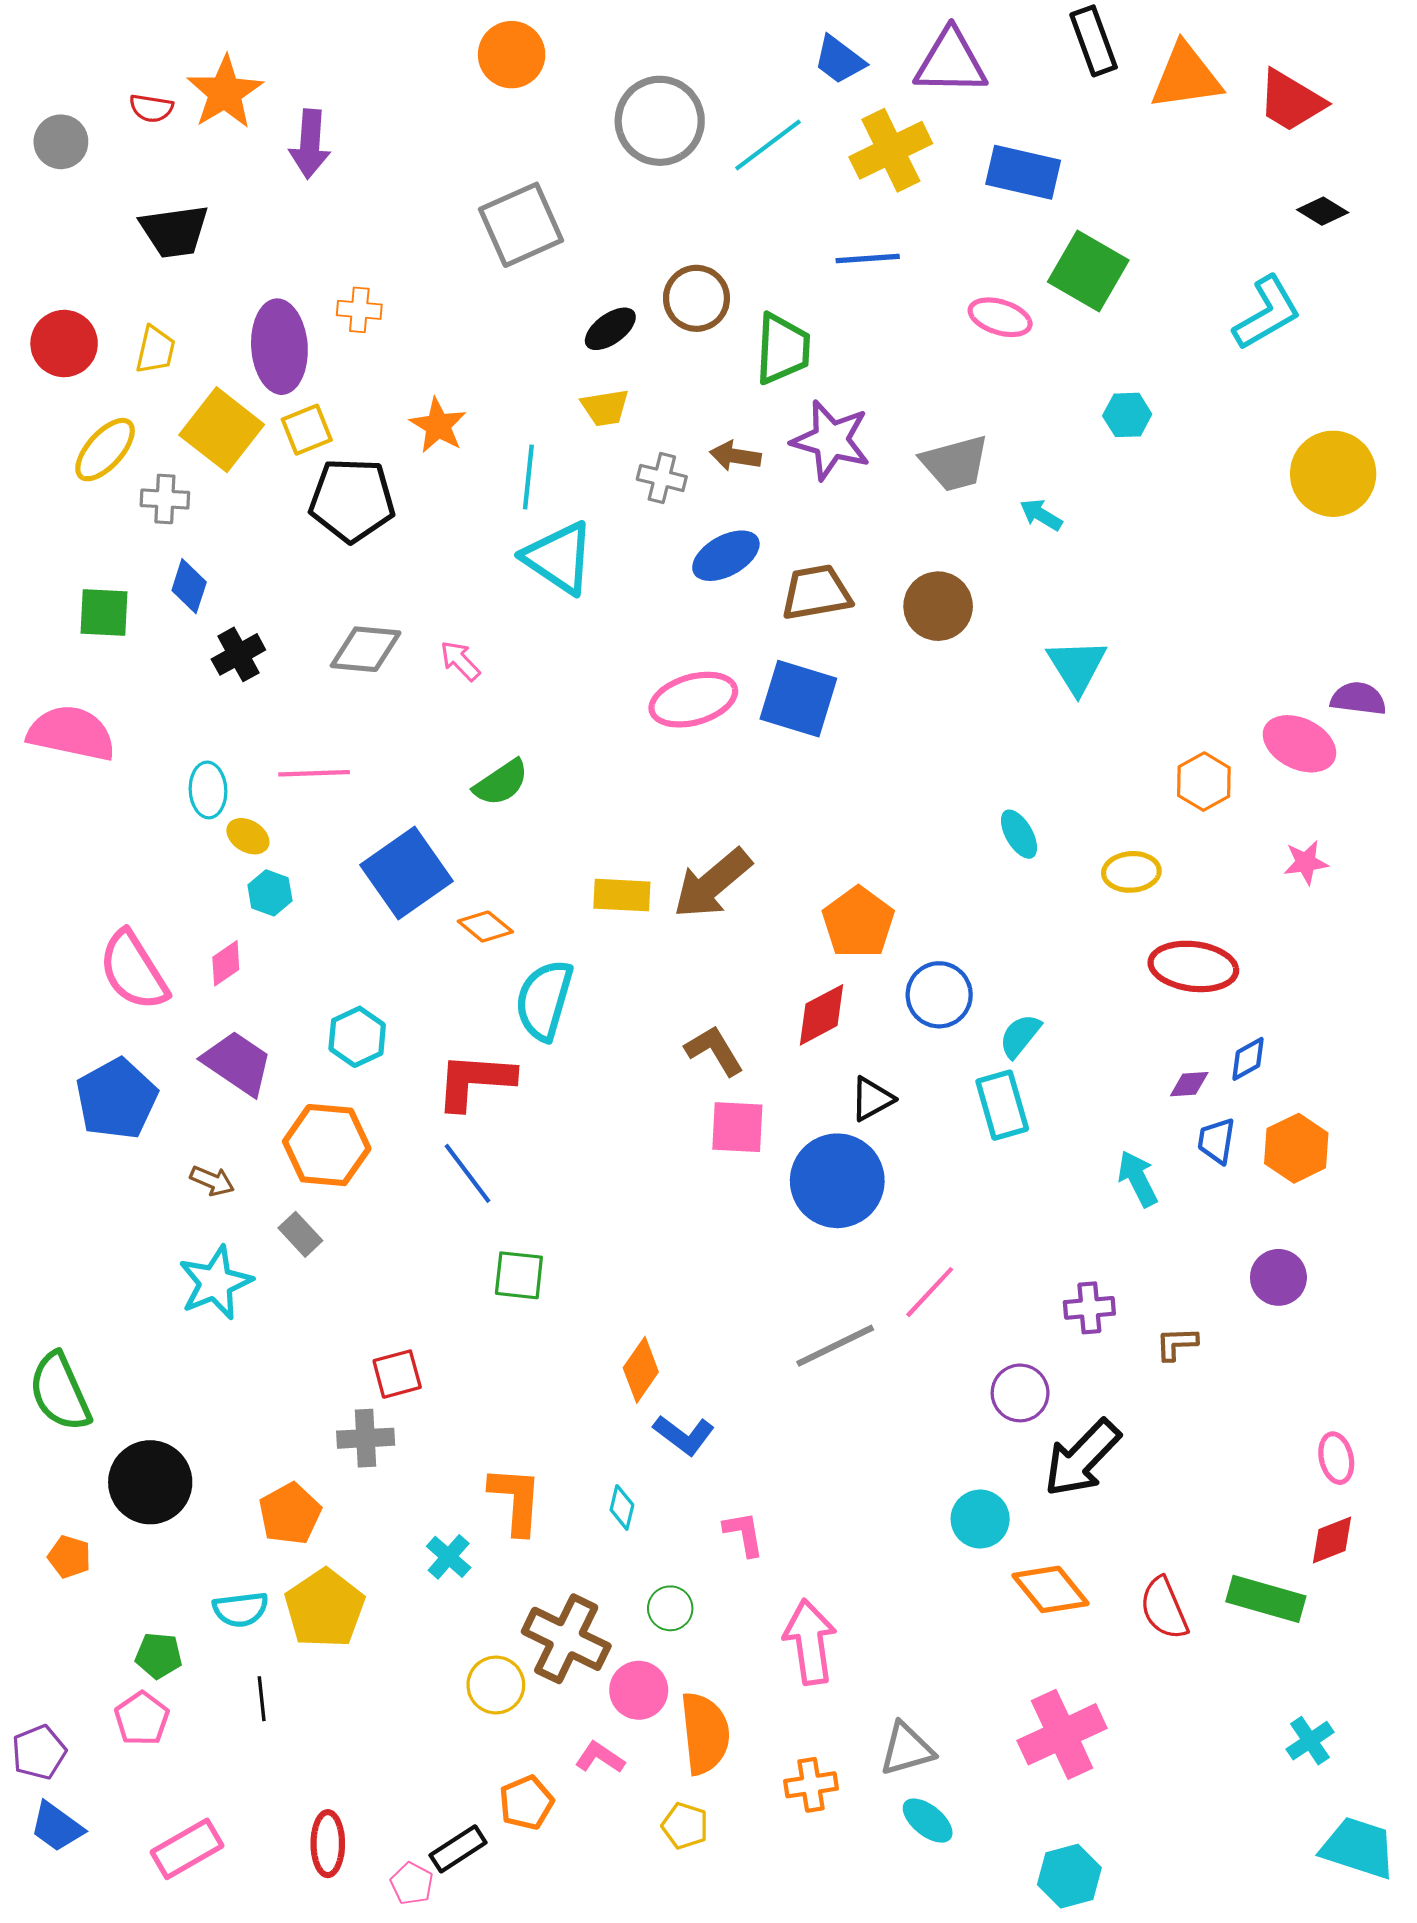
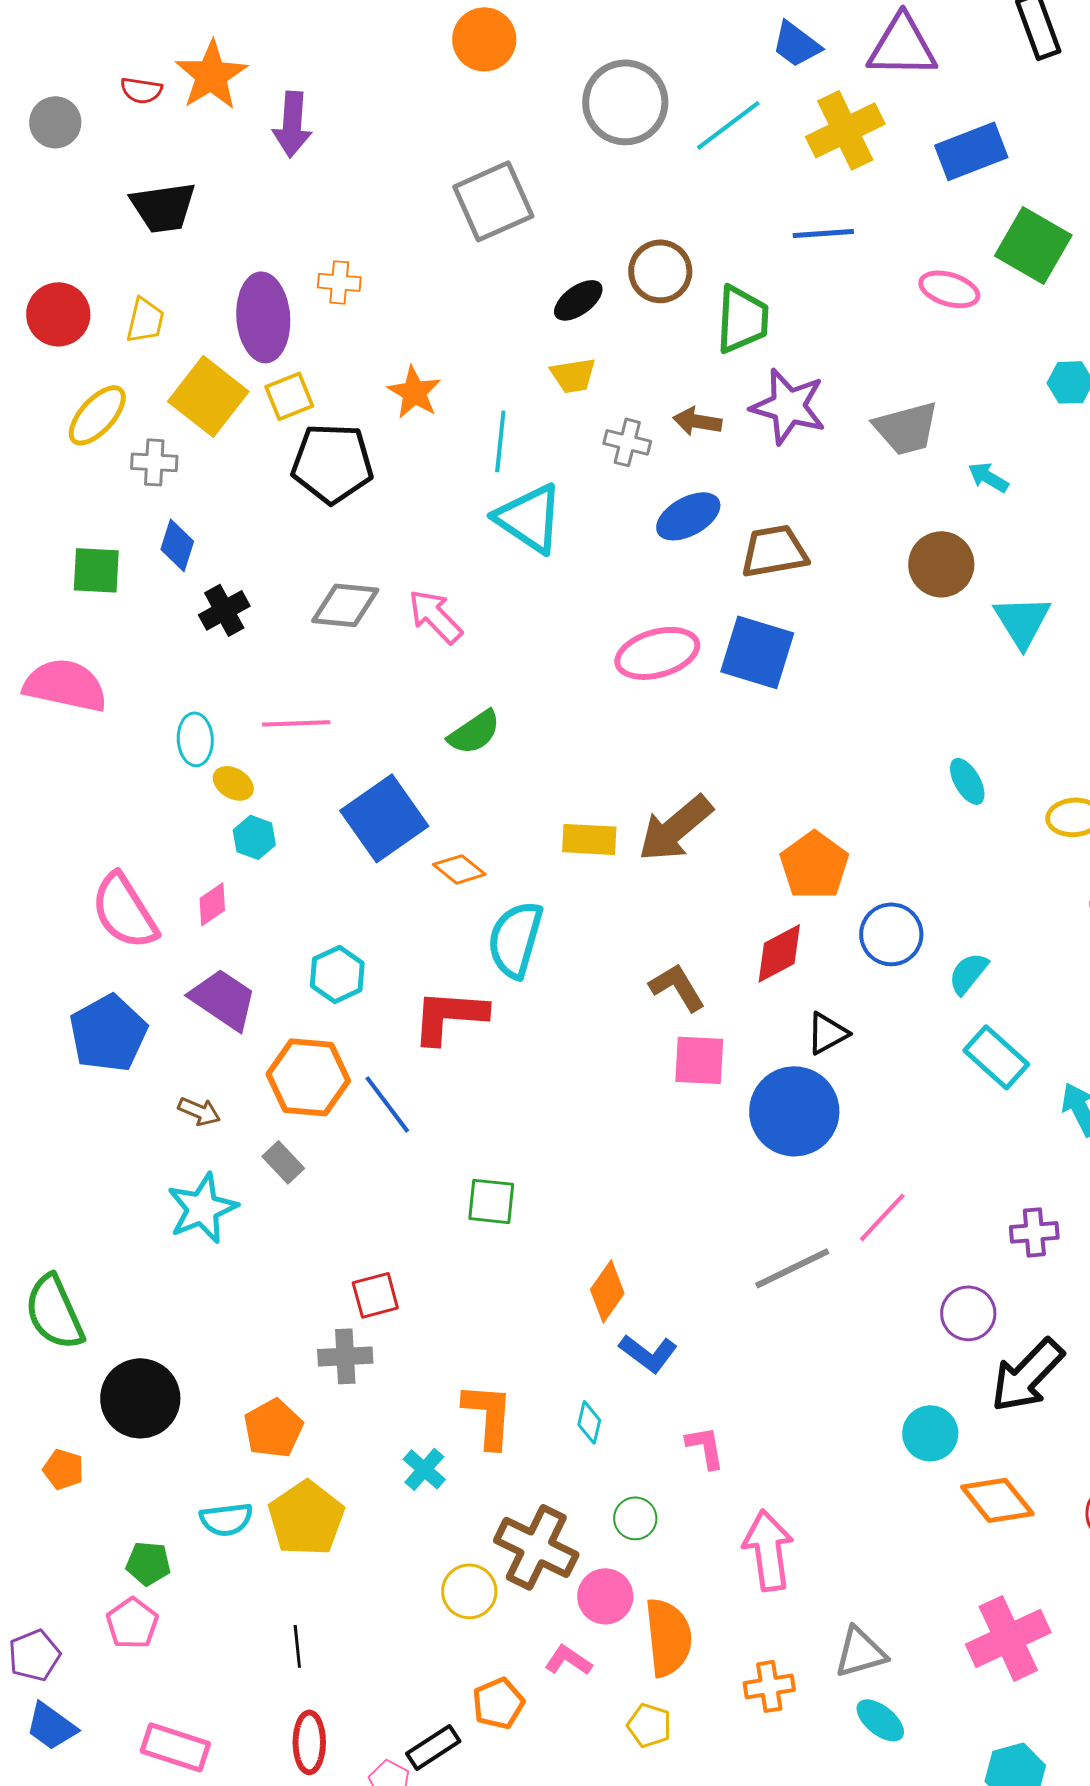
blue rectangle: (1023, 172) -> (971, 151), turned -34
brown circle: (938, 606) -> (941, 564), moved
pink arrow: (460, 661) -> (435, 616), size x1.4
cyan rectangle: (1002, 1105) -> (996, 1057), moved, turned -32
blue line: (467, 1173) -> (387, 1104), moved
black line: (262, 1699) -> (297, 1646), moved
pink rectangle: (187, 1849) -> (175, 1747), turned 48

